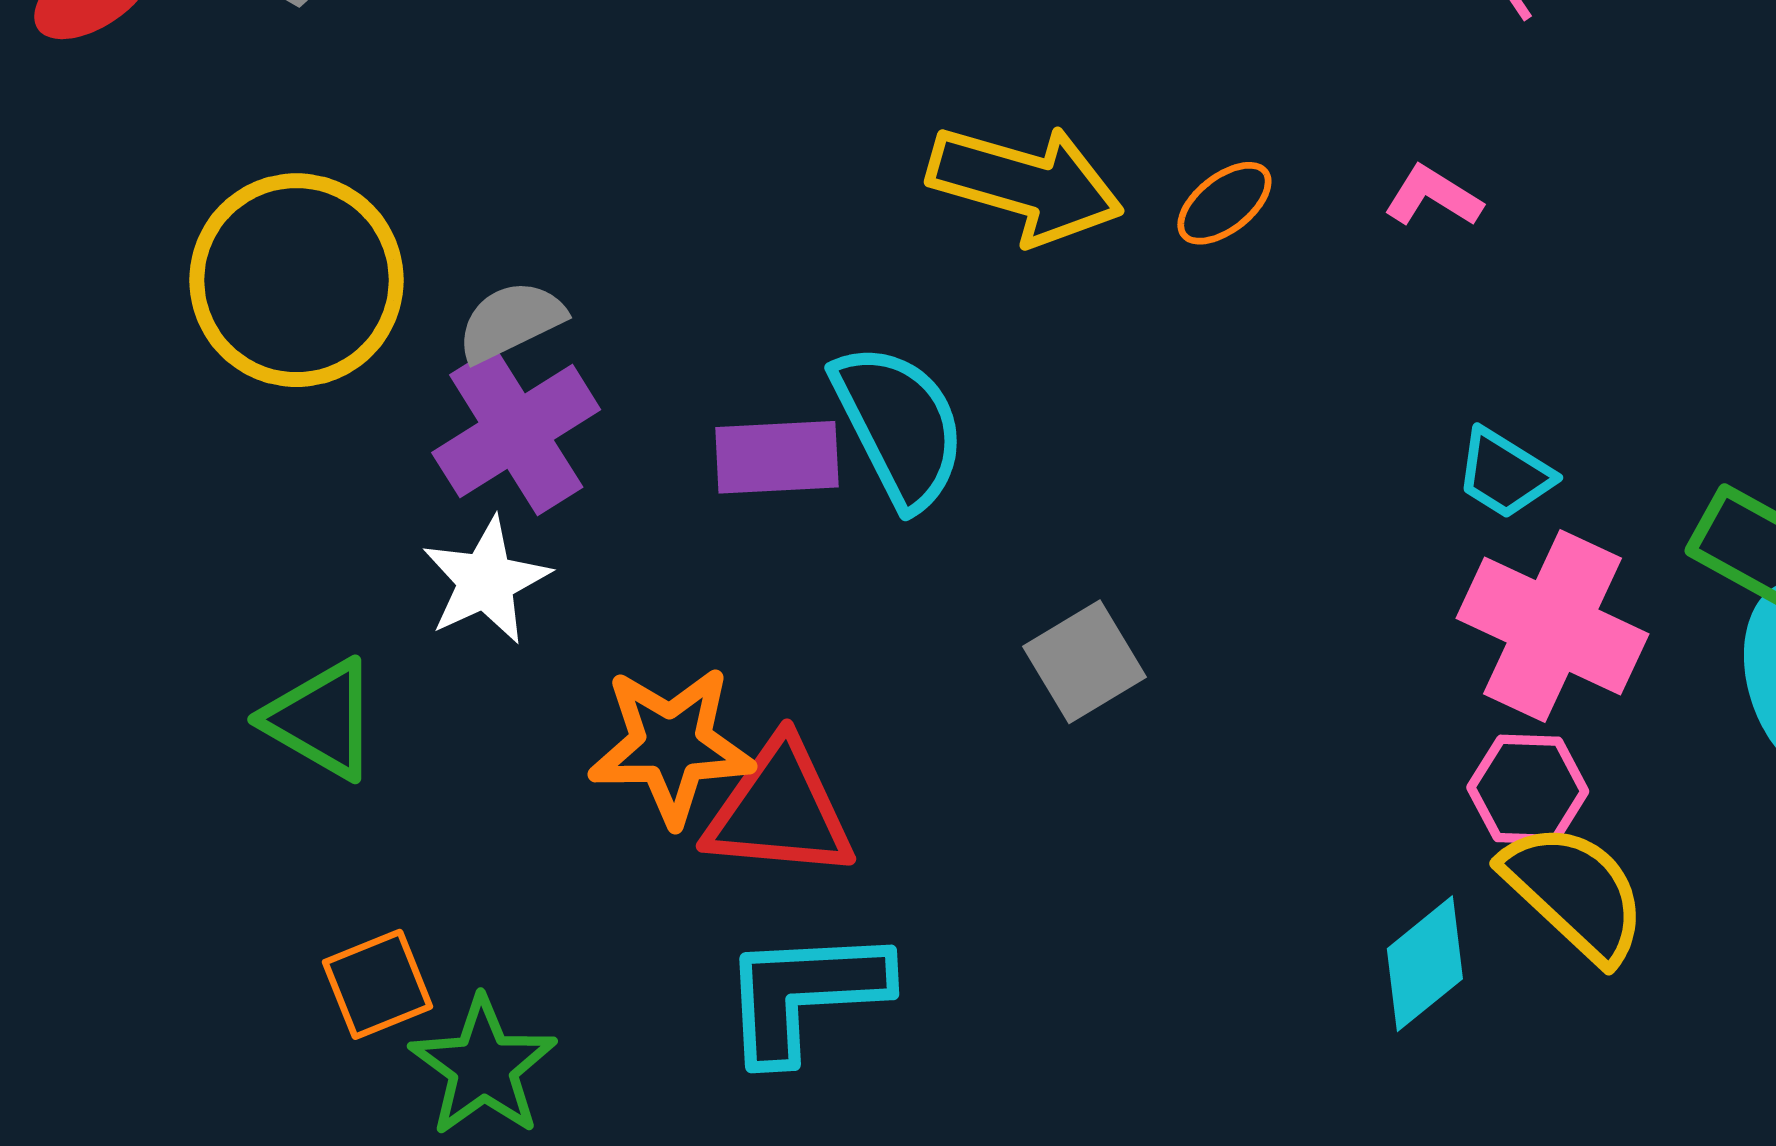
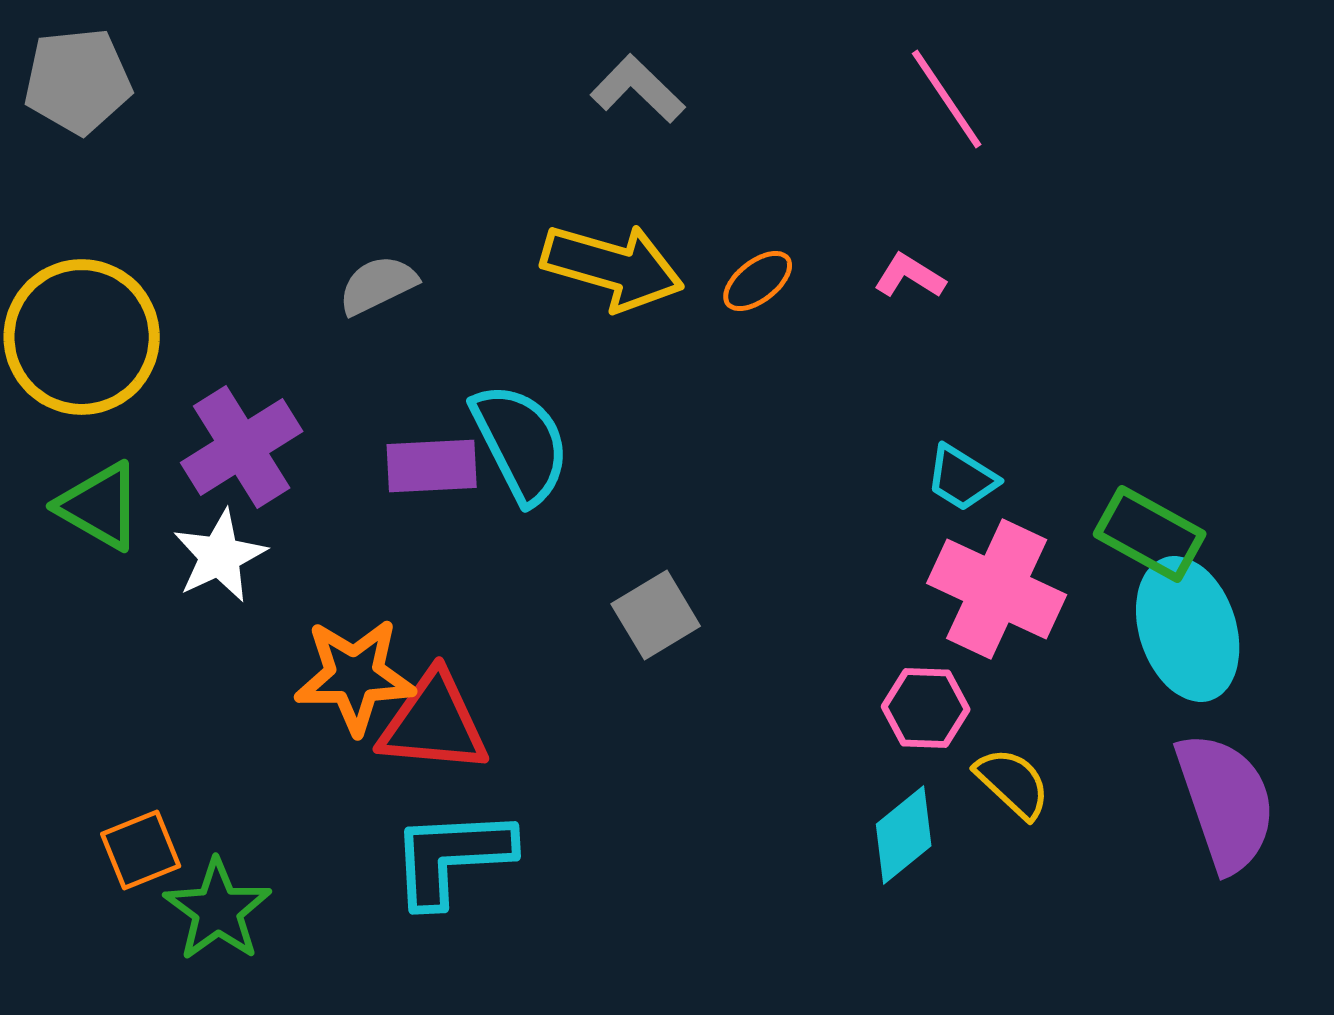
gray semicircle: (511, 321) -> (378, 285), moved
green triangle: (321, 719) -> (100, 506), moved
pink hexagon: (1528, 789) -> (926, 708), moved
yellow semicircle: (1574, 892) -> (1013, 783), size x0.7

